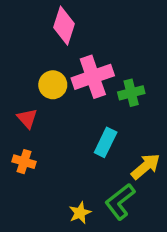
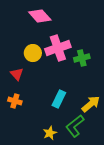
pink diamond: (64, 26) -> (40, 16), turned -60
cyan rectangle: (106, 142) -> (59, 99), moved

